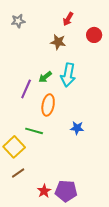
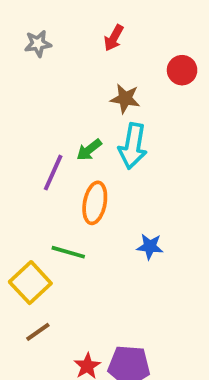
red arrow: (68, 19) -> (114, 38), moved
brown star: (58, 42) -> (125, 99), moved

